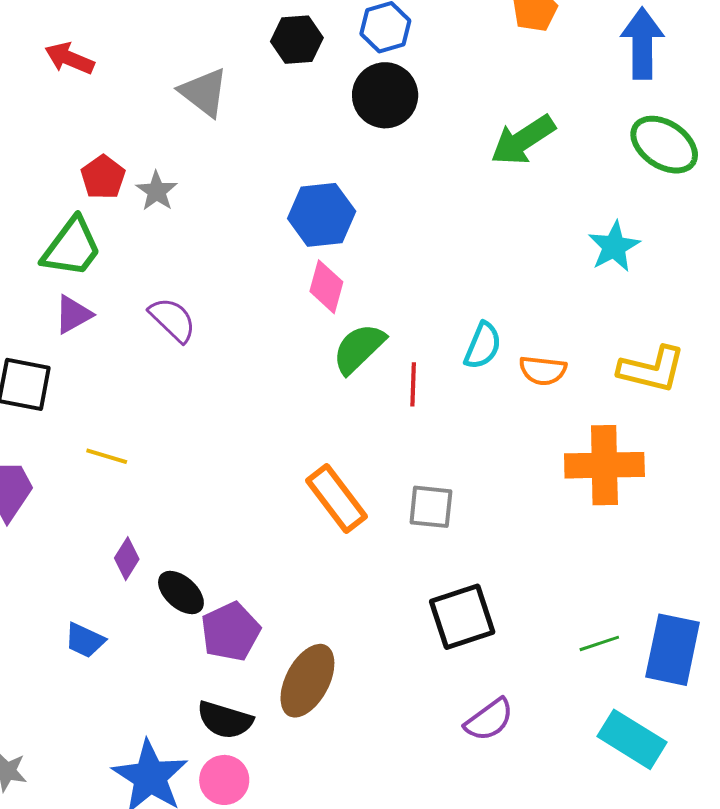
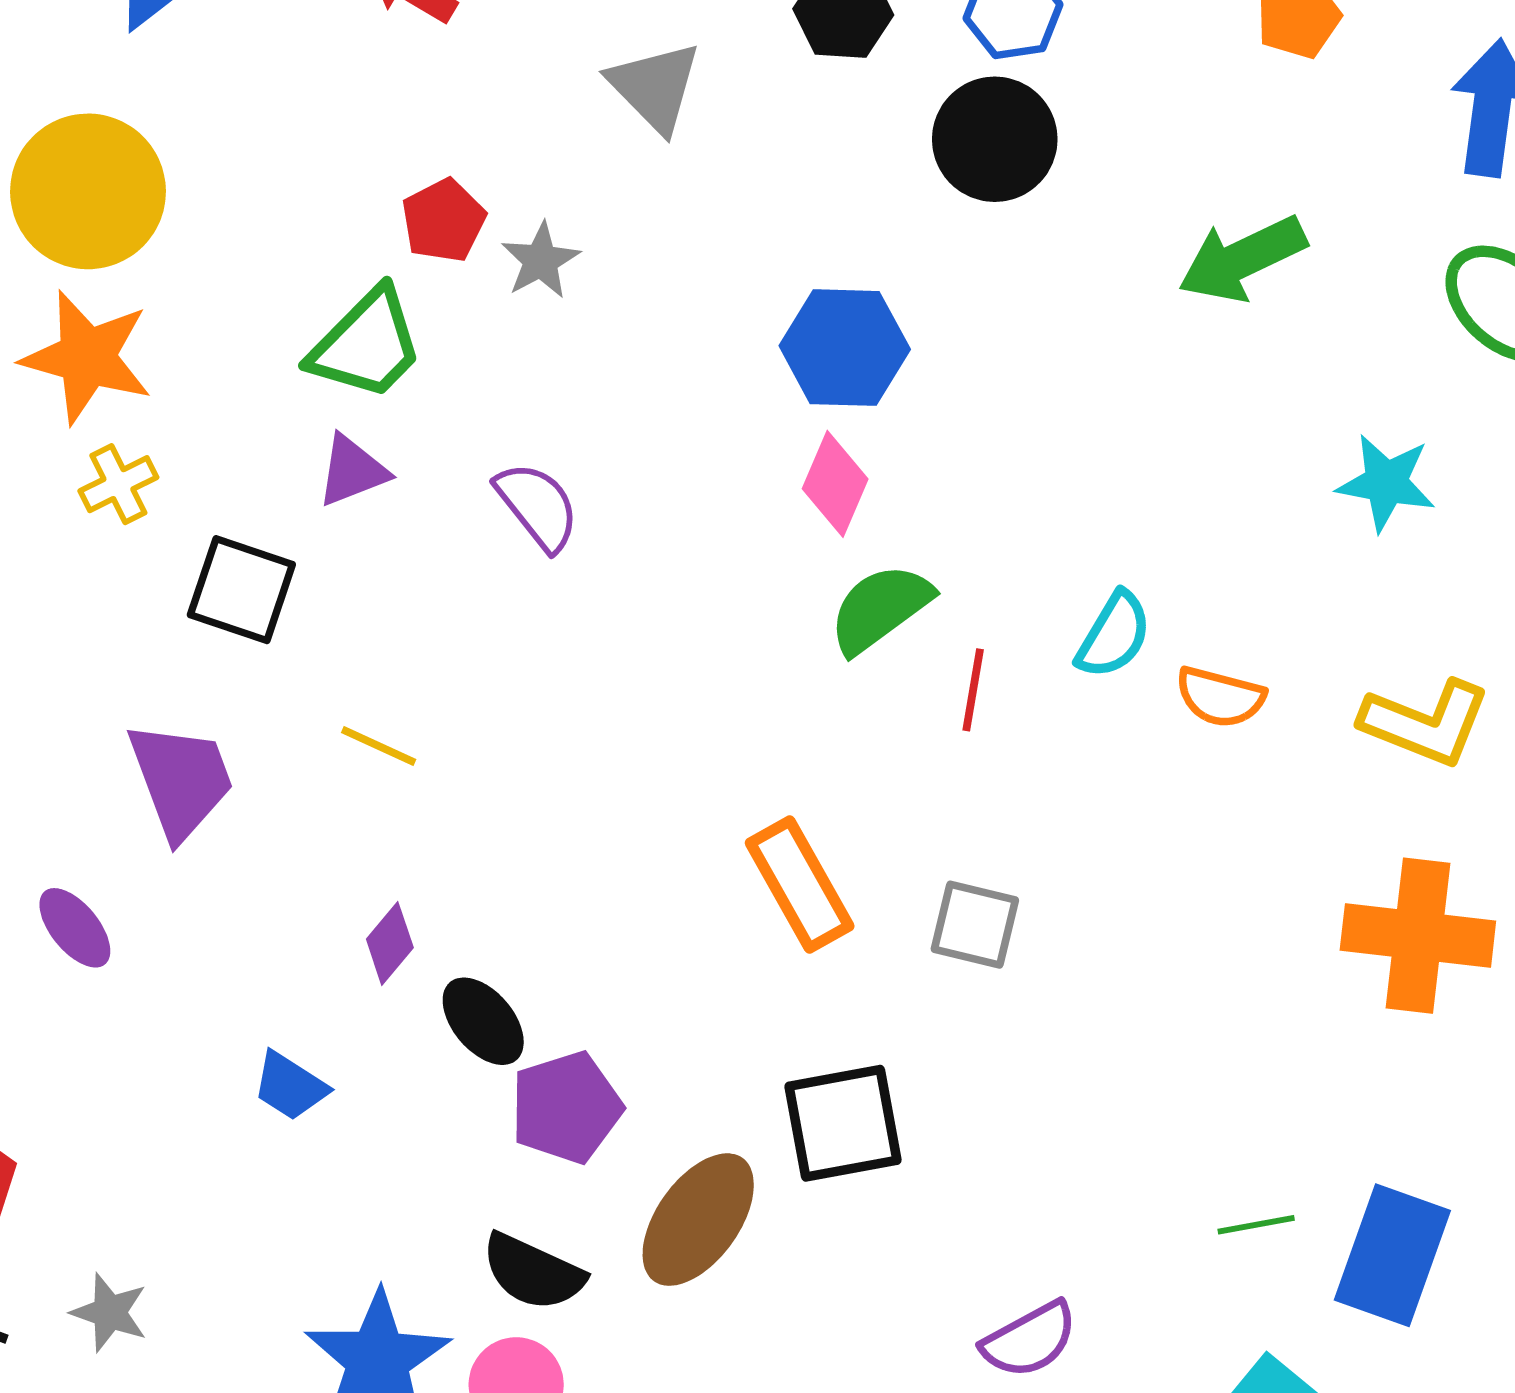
cyan star: (614, 247) -> (1386, 483), turned 30
orange cross: (604, 465) -> (1418, 936), moved
black square: (462, 617) -> (843, 1123), moved

